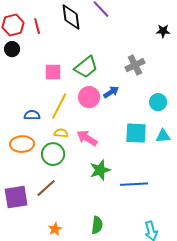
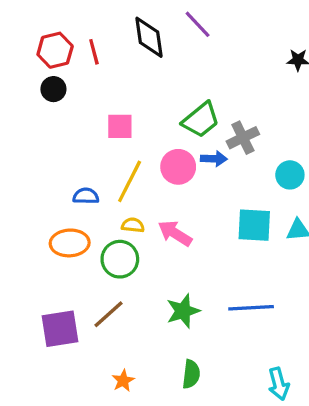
gray cross: (135, 65) -> (243, 138), moved
green trapezoid: (86, 67) -> (201, 120), moved
blue arrow: (111, 92) -> (214, 159), turned 35
green star: (100, 170) -> (183, 311), moved

